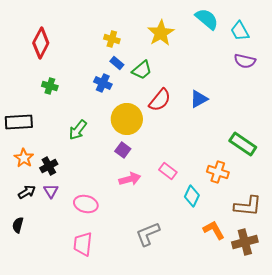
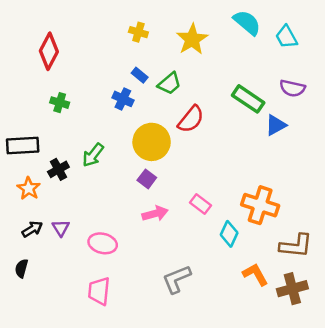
yellow cross: (112, 39) -> (138, 32), moved
purple semicircle: (245, 61) -> (292, 88), moved
blue triangle: (199, 99) -> (276, 125), moved
green rectangle: (243, 144) -> (248, 99), moved
black cross: (49, 166) -> (58, 169), moved
orange cross: (218, 172) -> (260, 205), size x1.4

